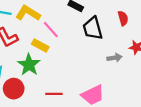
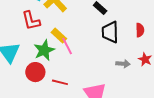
pink line: (51, 30) -> (67, 46), moved
red circle: (14, 89) -> (35, 72), moved

